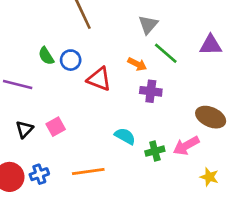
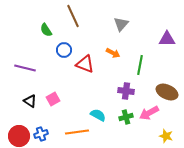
green line: (166, 53) -> (140, 65), moved, turned 60
green semicircle: (46, 56) -> (46, 30), moved
purple cross: (151, 91) -> (126, 91), moved
black triangle: (24, 129) -> (30, 101), turned -40
cyan semicircle: (125, 136) -> (98, 115), moved

